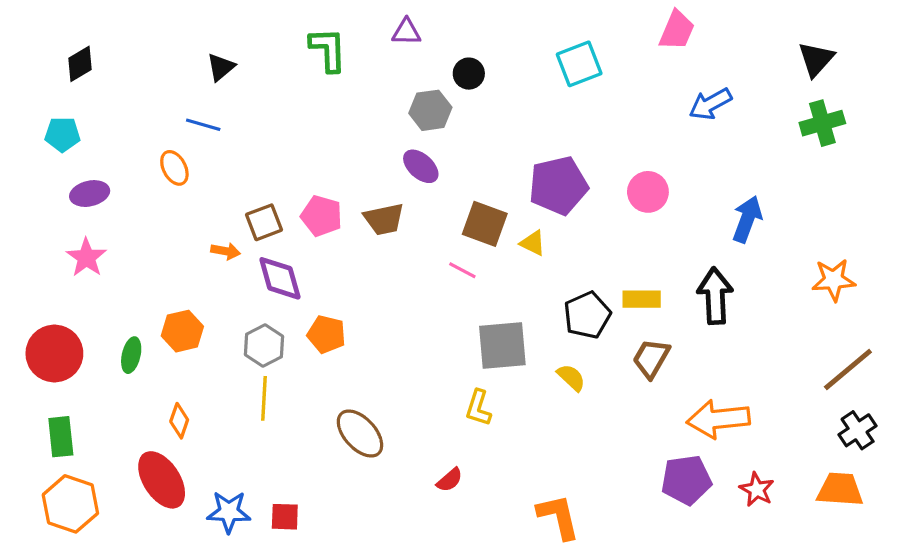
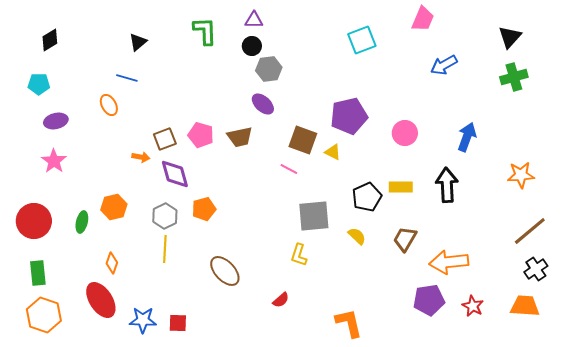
black circle: (469, 74) -> (252, 46), moved
pink circle: (648, 192) -> (405, 133), moved
orange pentagon: (326, 334) -> (204, 209), turned -30
brown trapezoid: (651, 358) -> (405, 239), moved

